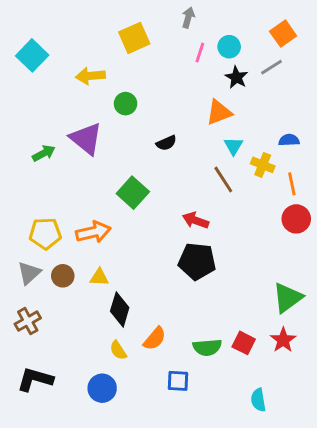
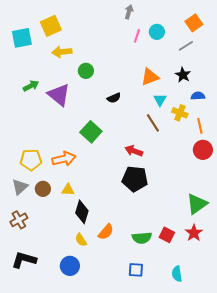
yellow square: (134, 38) -> (51, 26), moved
cyan square: (32, 55) -> (22, 38), turned 35
black star: (236, 77) -> (183, 75), moved
green arrow: (44, 153) -> (31, 86), moved
blue square: (178, 381) -> (136, 270), moved

